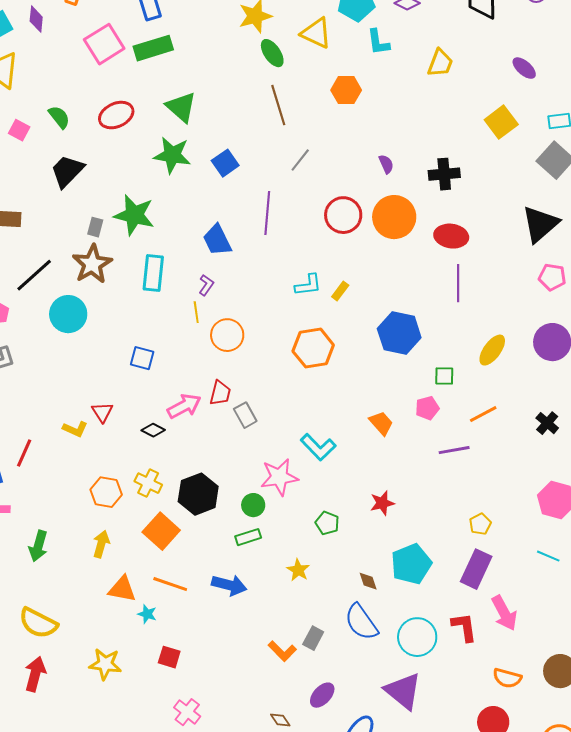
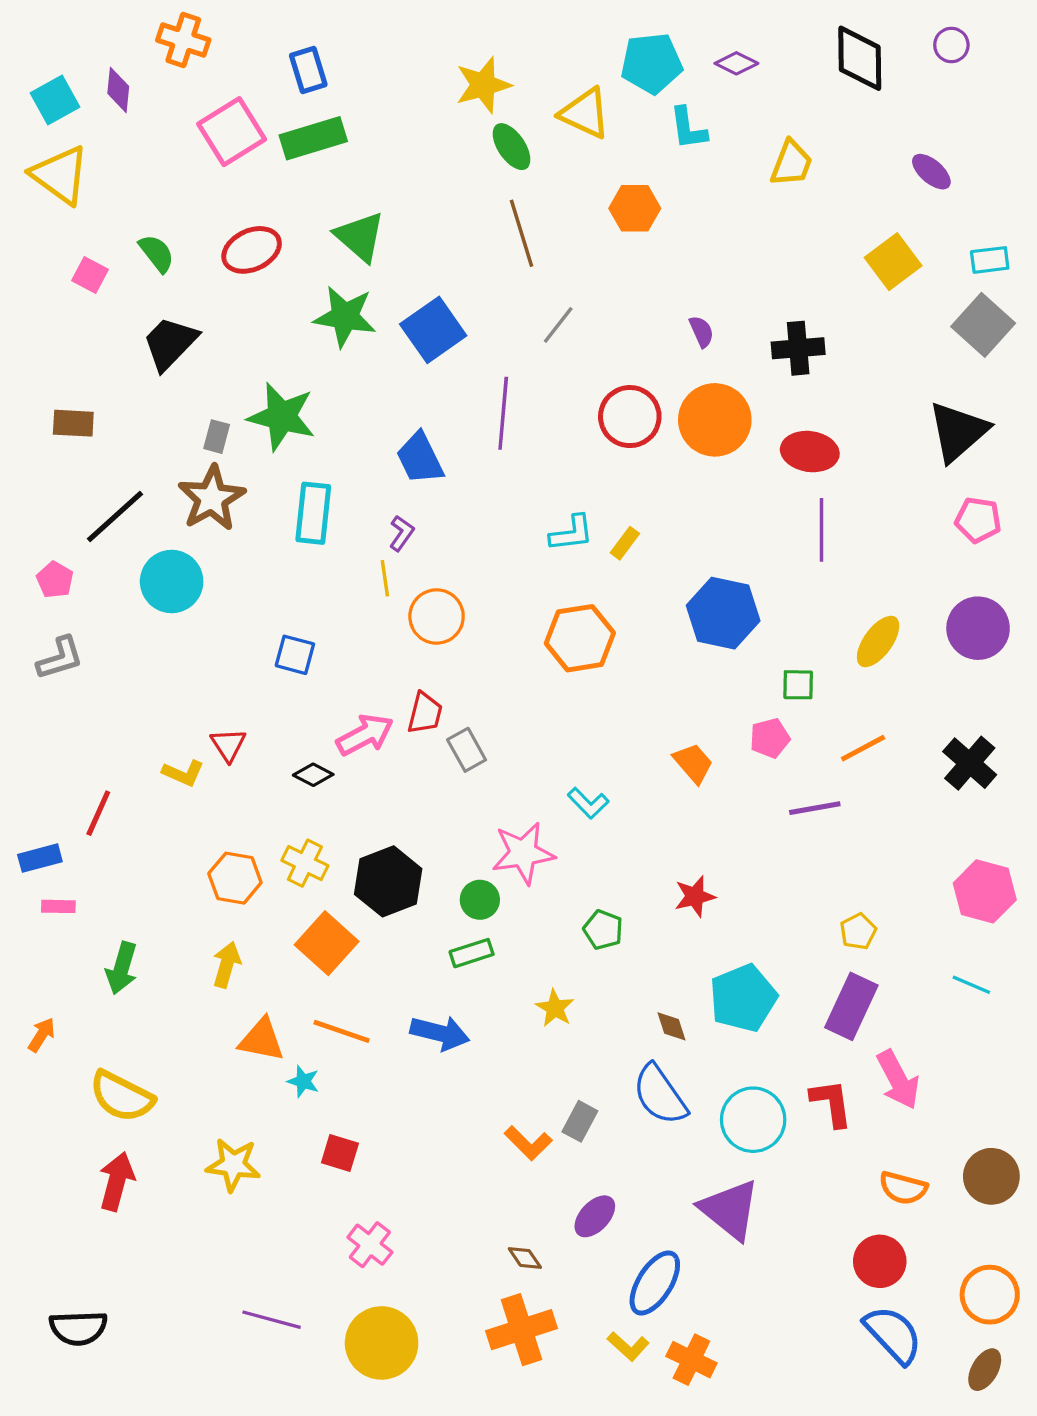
blue square: (225, 163) -> (433, 330), size x1.4
black cross: (547, 423) -> (970, 763), size x1.4
cyan L-shape: (318, 447) -> (588, 803), size x0.7

